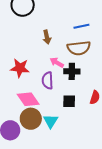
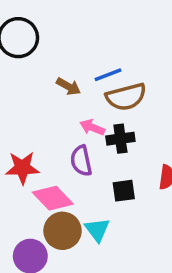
blue line: (81, 26) -> (108, 75), moved
brown arrow: (47, 37) -> (68, 86), turned -40
red star: (20, 68) -> (22, 168), moved

